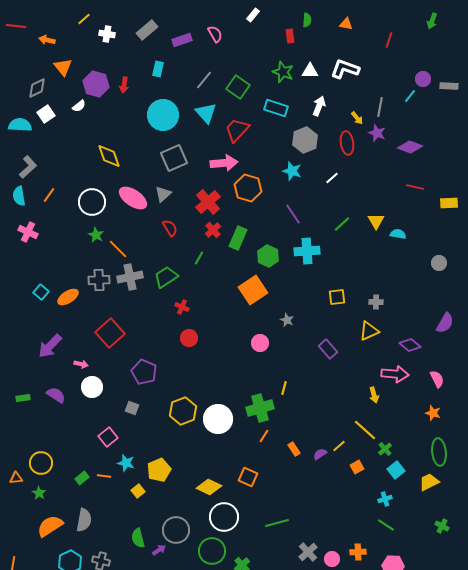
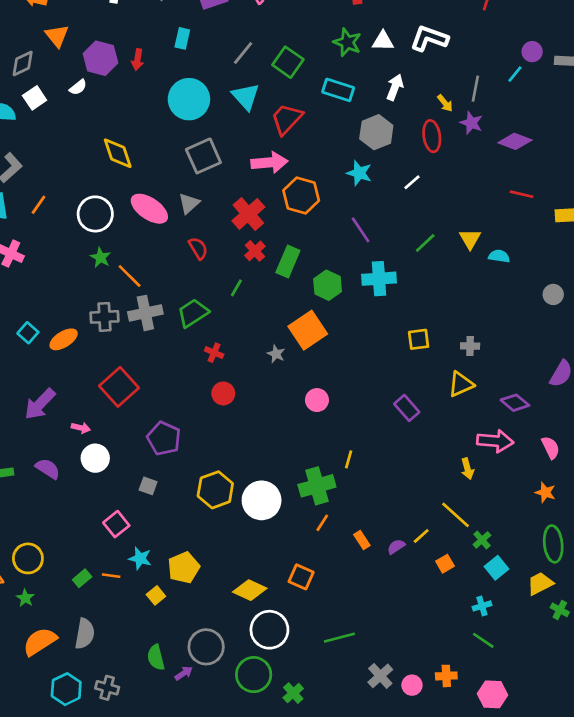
gray star: (287, 320) -> (276, 354), moved
green cross: (442, 526) -> (560, 610), moved

